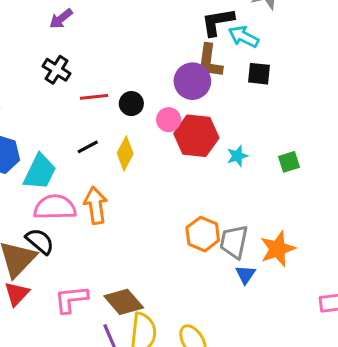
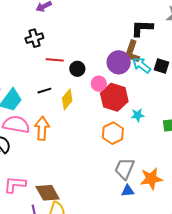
cyan arrow: (244, 37) -> (142, 65), moved
black cross: (57, 70) -> (34, 38), turned 30
orange hexagon: (203, 234) -> (113, 133), moved
blue triangle: (245, 274) -> (128, 191), turned 40

